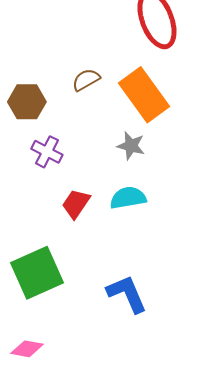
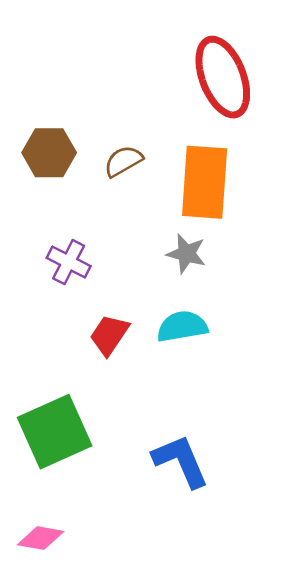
orange rectangle: (144, 95) -> (205, 182), turned 40
brown hexagon: (27, 102) -> (49, 153), moved

